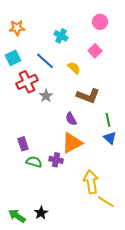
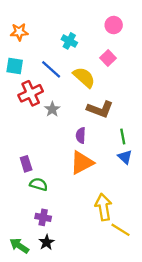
cyan square: (13, 58) -> (15, 66), turned 35
yellow semicircle: (74, 68) -> (84, 77), size x1.5
purple semicircle: (71, 119) -> (81, 135), turned 32
purple cross: (56, 160) -> (43, 217), moved

